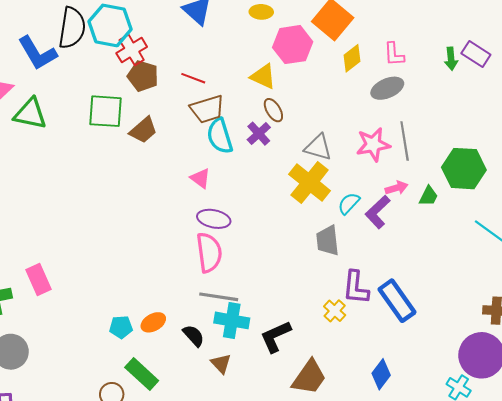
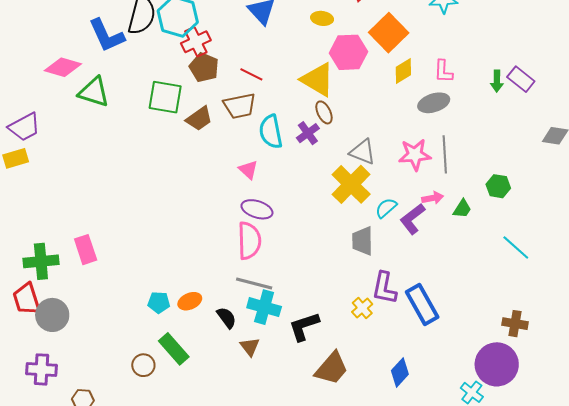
yellow triangle: (263, 77) -> (318, 80), size x1.4
brown trapezoid: (207, 109) -> (240, 106), moved
green hexagon: (464, 169) -> (498, 186), size x0.6

